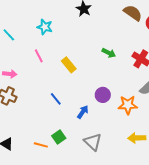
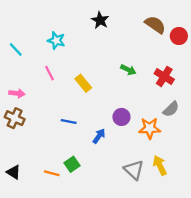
blue line: (56, 99) -> (69, 121), turned -40
yellow arrow: (137, 138) -> (160, 165), turned 66
gray triangle: (93, 142) -> (134, 170), moved

